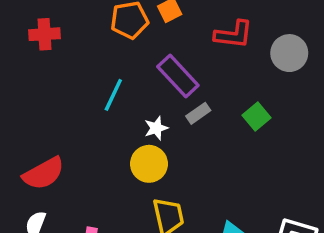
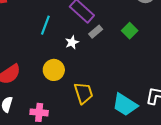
yellow circle: (149, 164) -> (54, 70), moved

